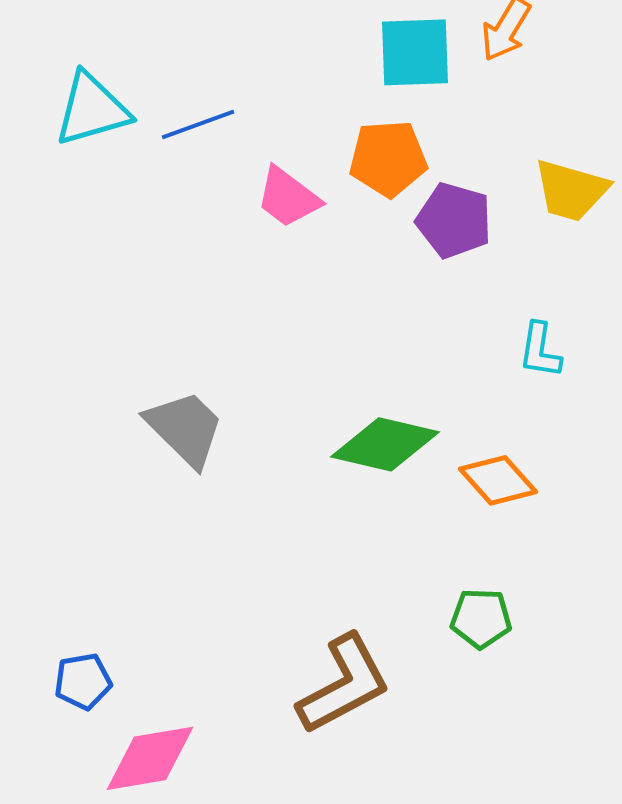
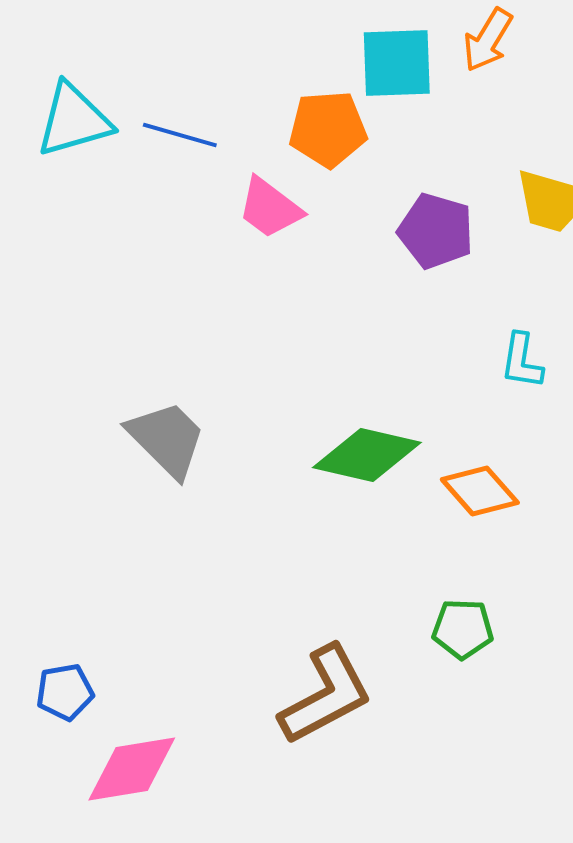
blue line: (198, 124) -> (180, 135), turned 36
orange pentagon: (388, 158) -> (328, 129), moved

